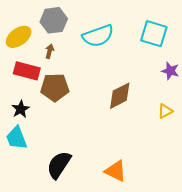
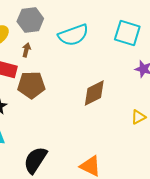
yellow triangle: (165, 111) -> (138, 117), moved

